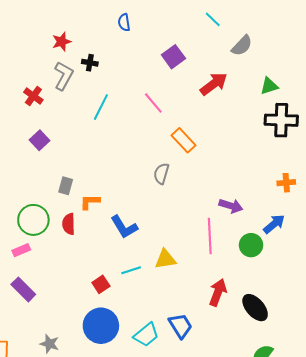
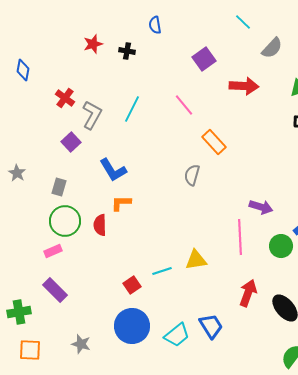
black cross: (90, 63) -> (127, 51), moved
gray L-shape: (64, 76) -> (92, 115), moved
red arrow: (214, 84) -> (244, 86), turned 40
gray rectangle: (66, 186) -> (59, 187), moved
blue L-shape: (124, 227) -> (113, 170), moved

